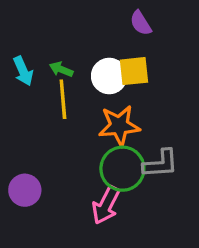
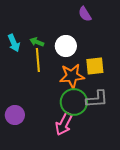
yellow square: (134, 71) -> (95, 66), moved

